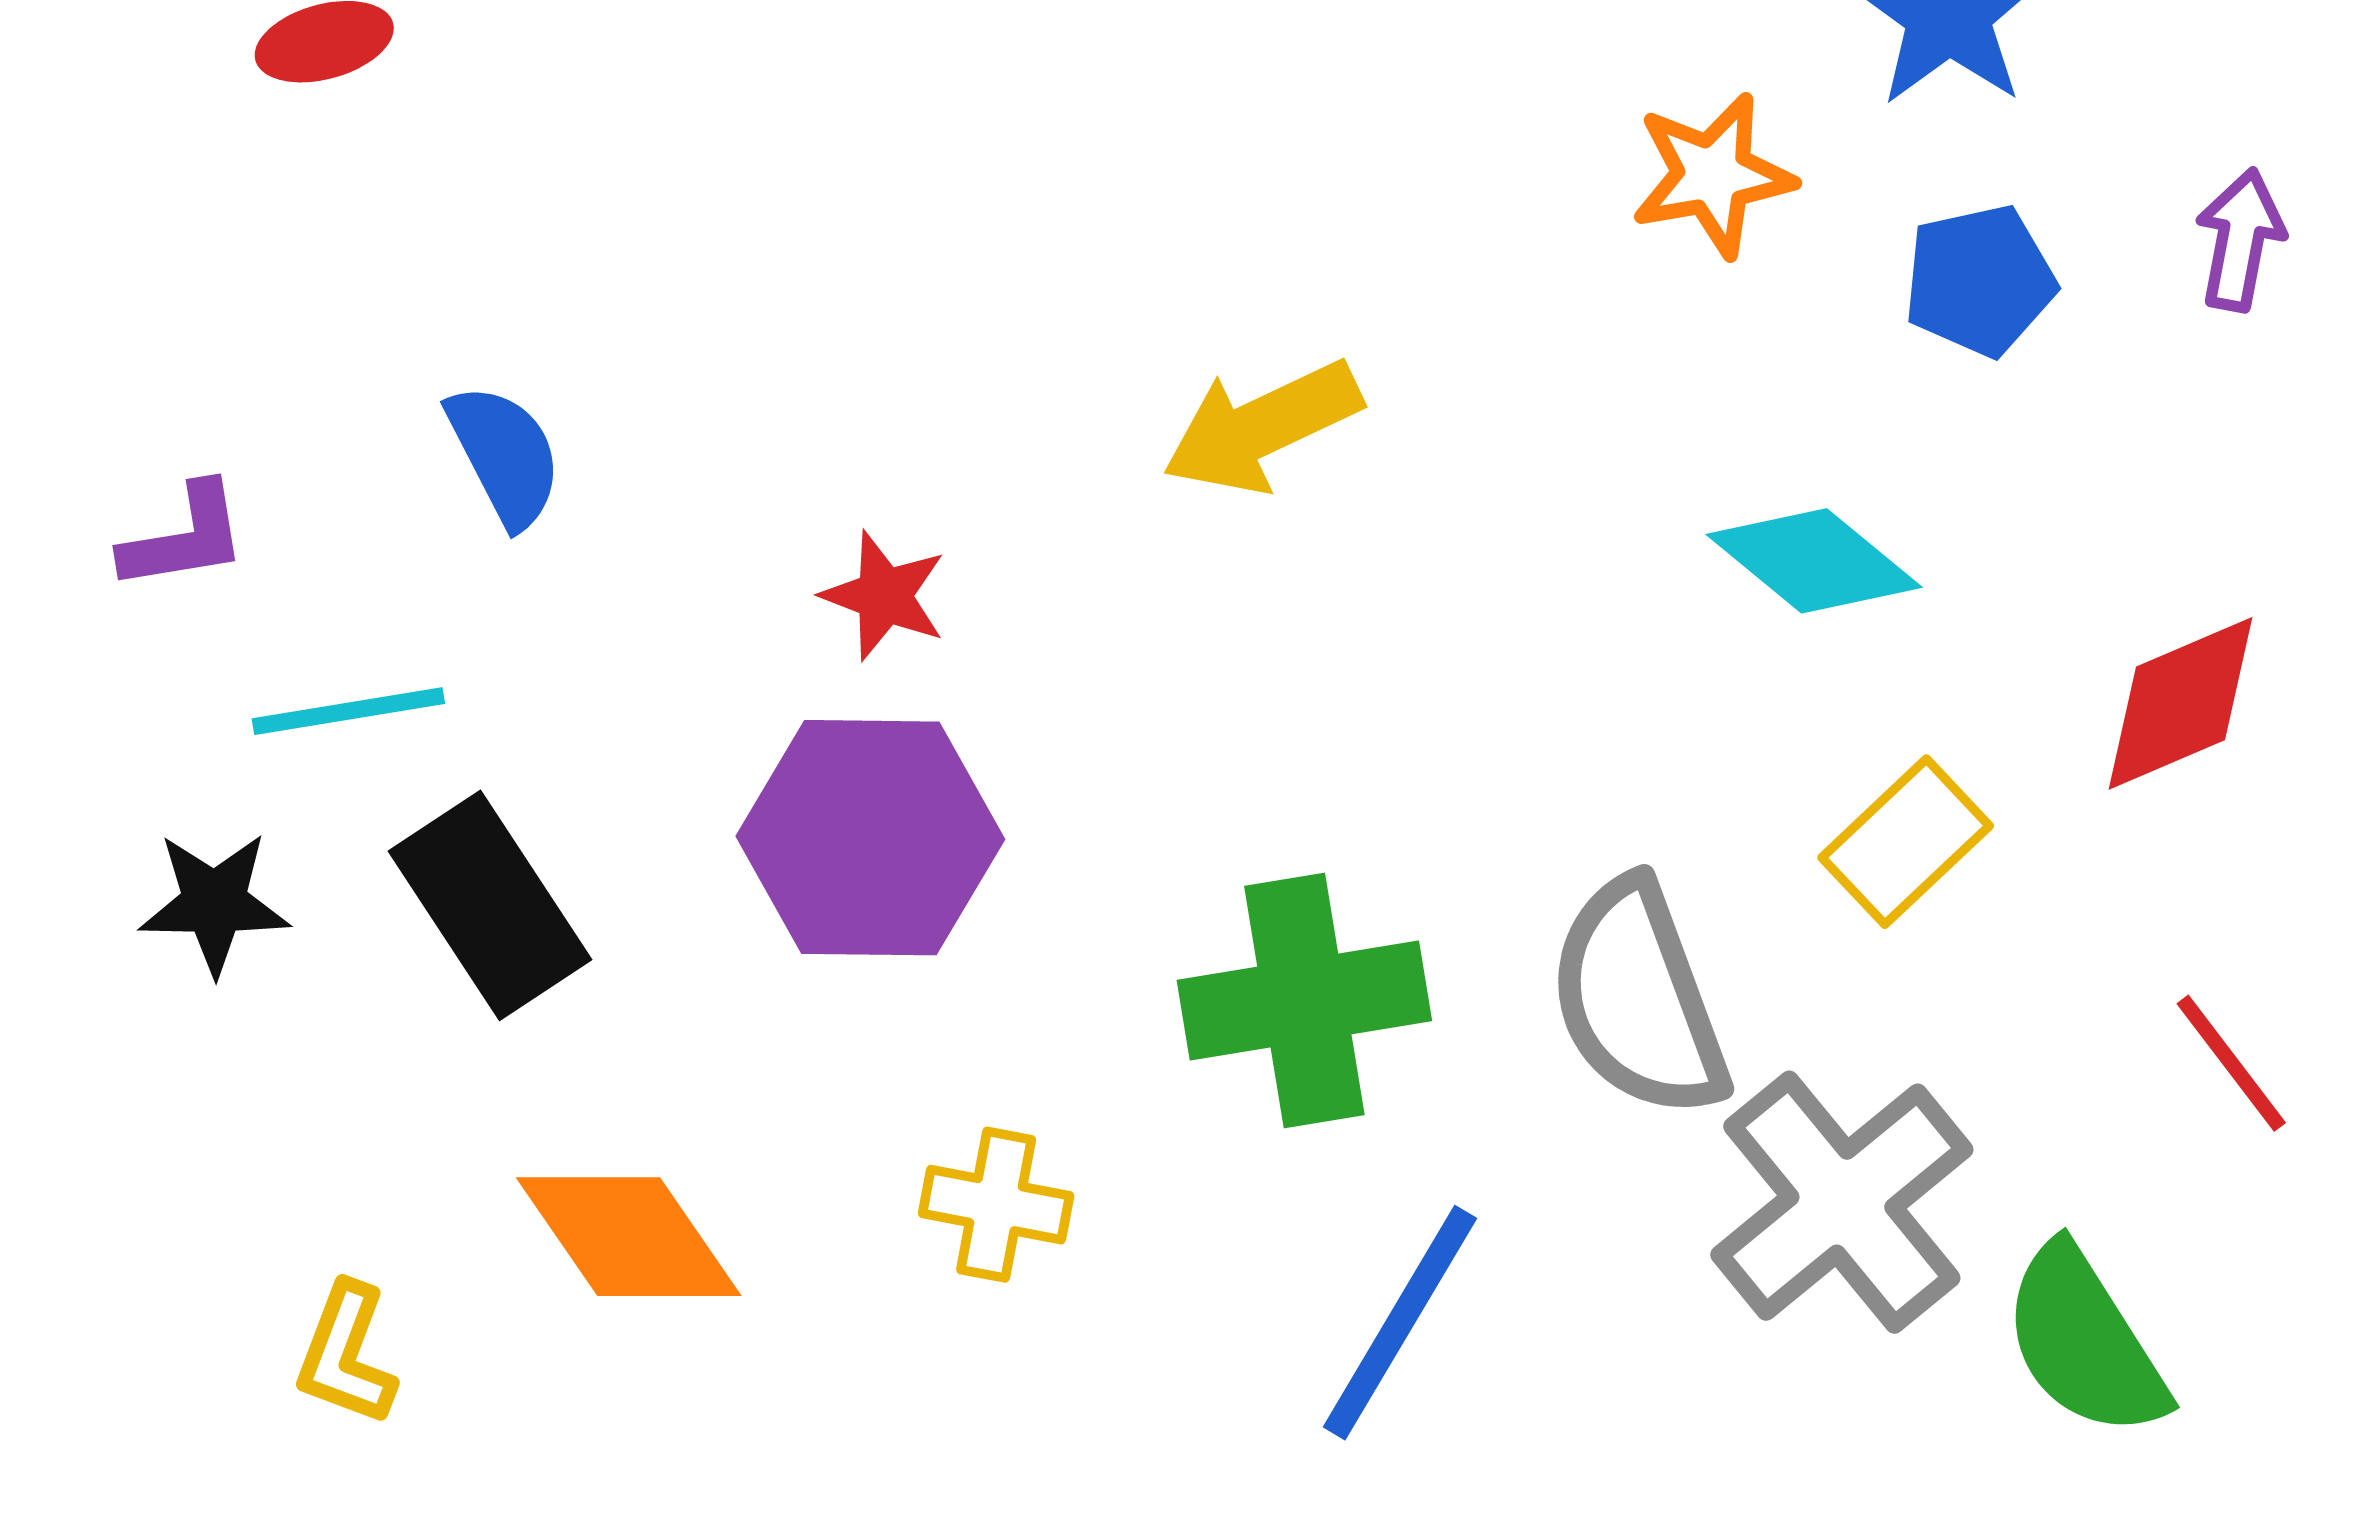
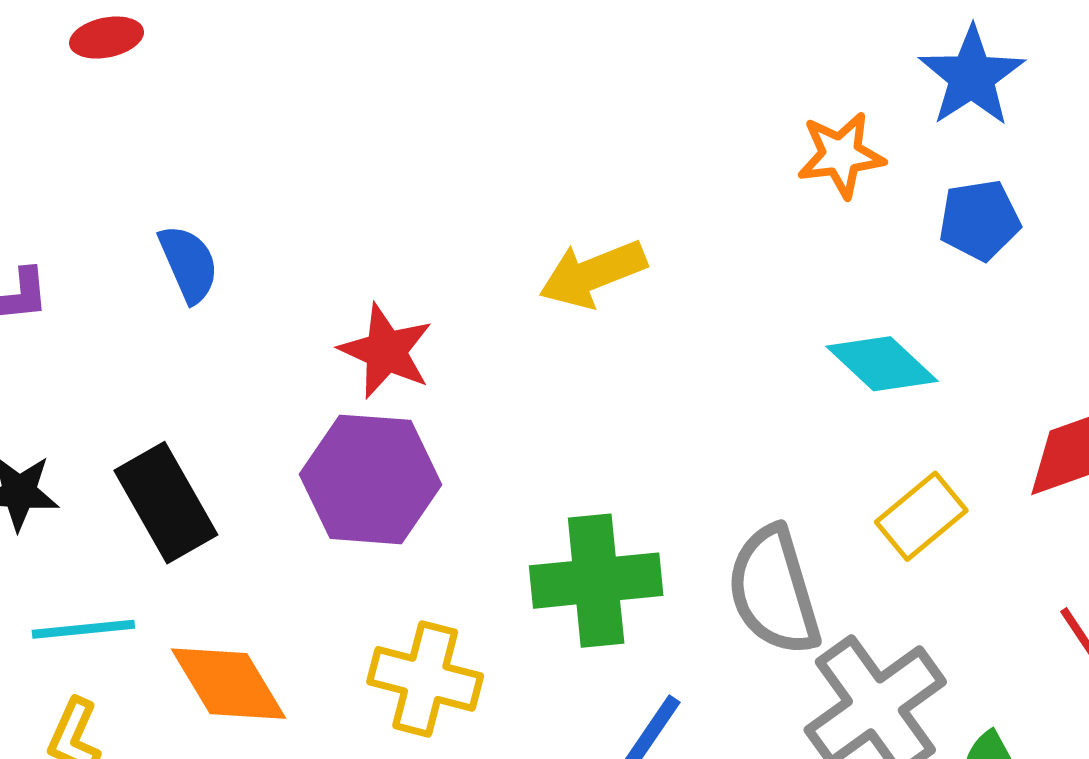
red star: (884, 596) -> (386, 351), size x1.4
cyan line: (348, 711) -> (83, 629), moved
yellow cross: (996, 1205) -> (425, 679), size x1.4

